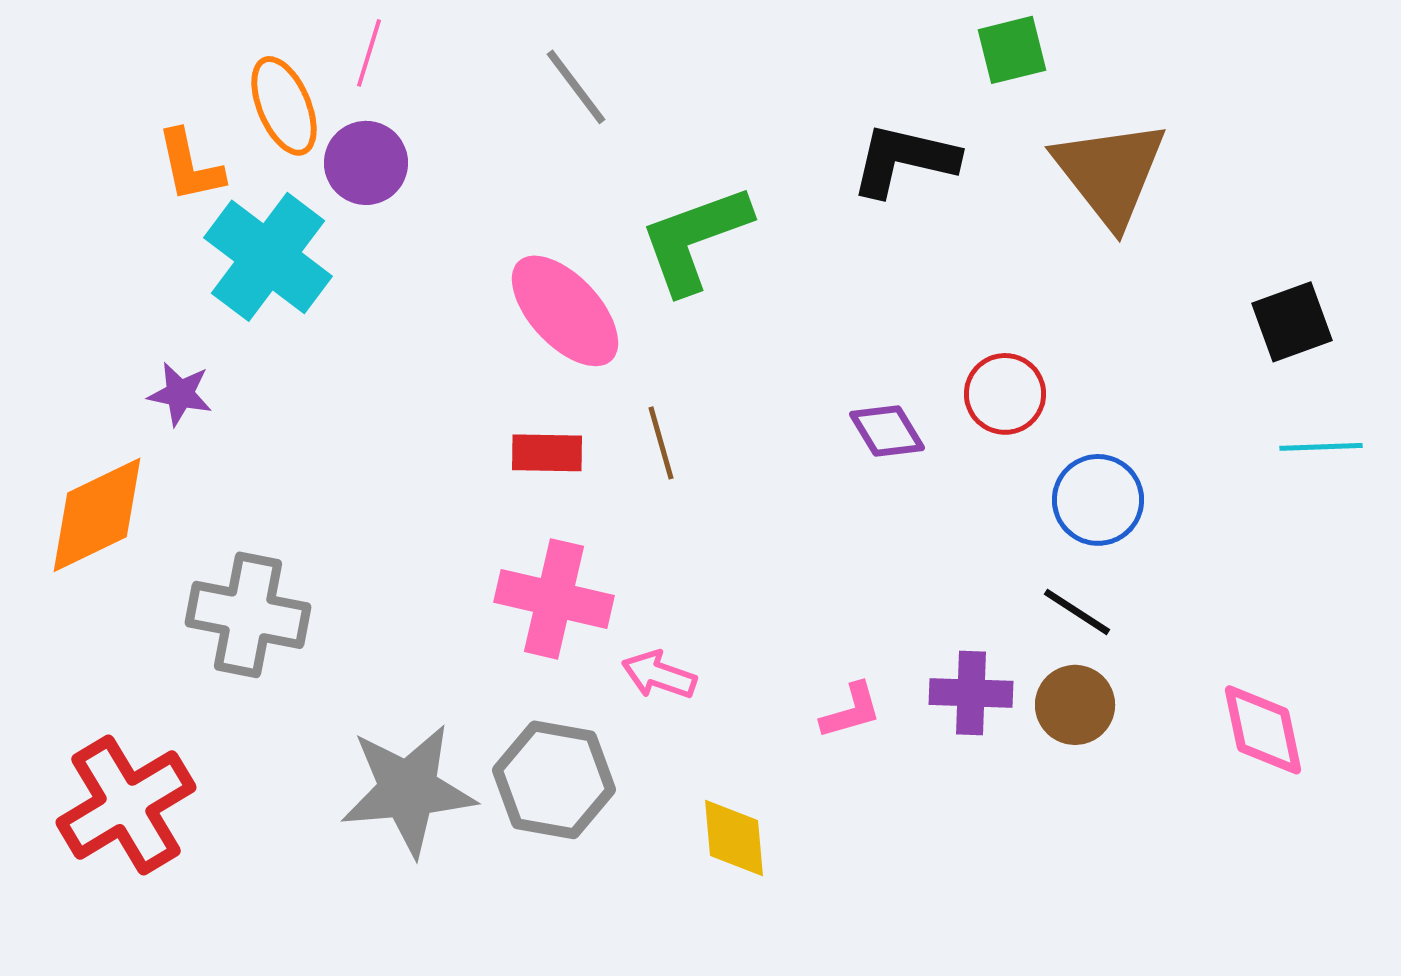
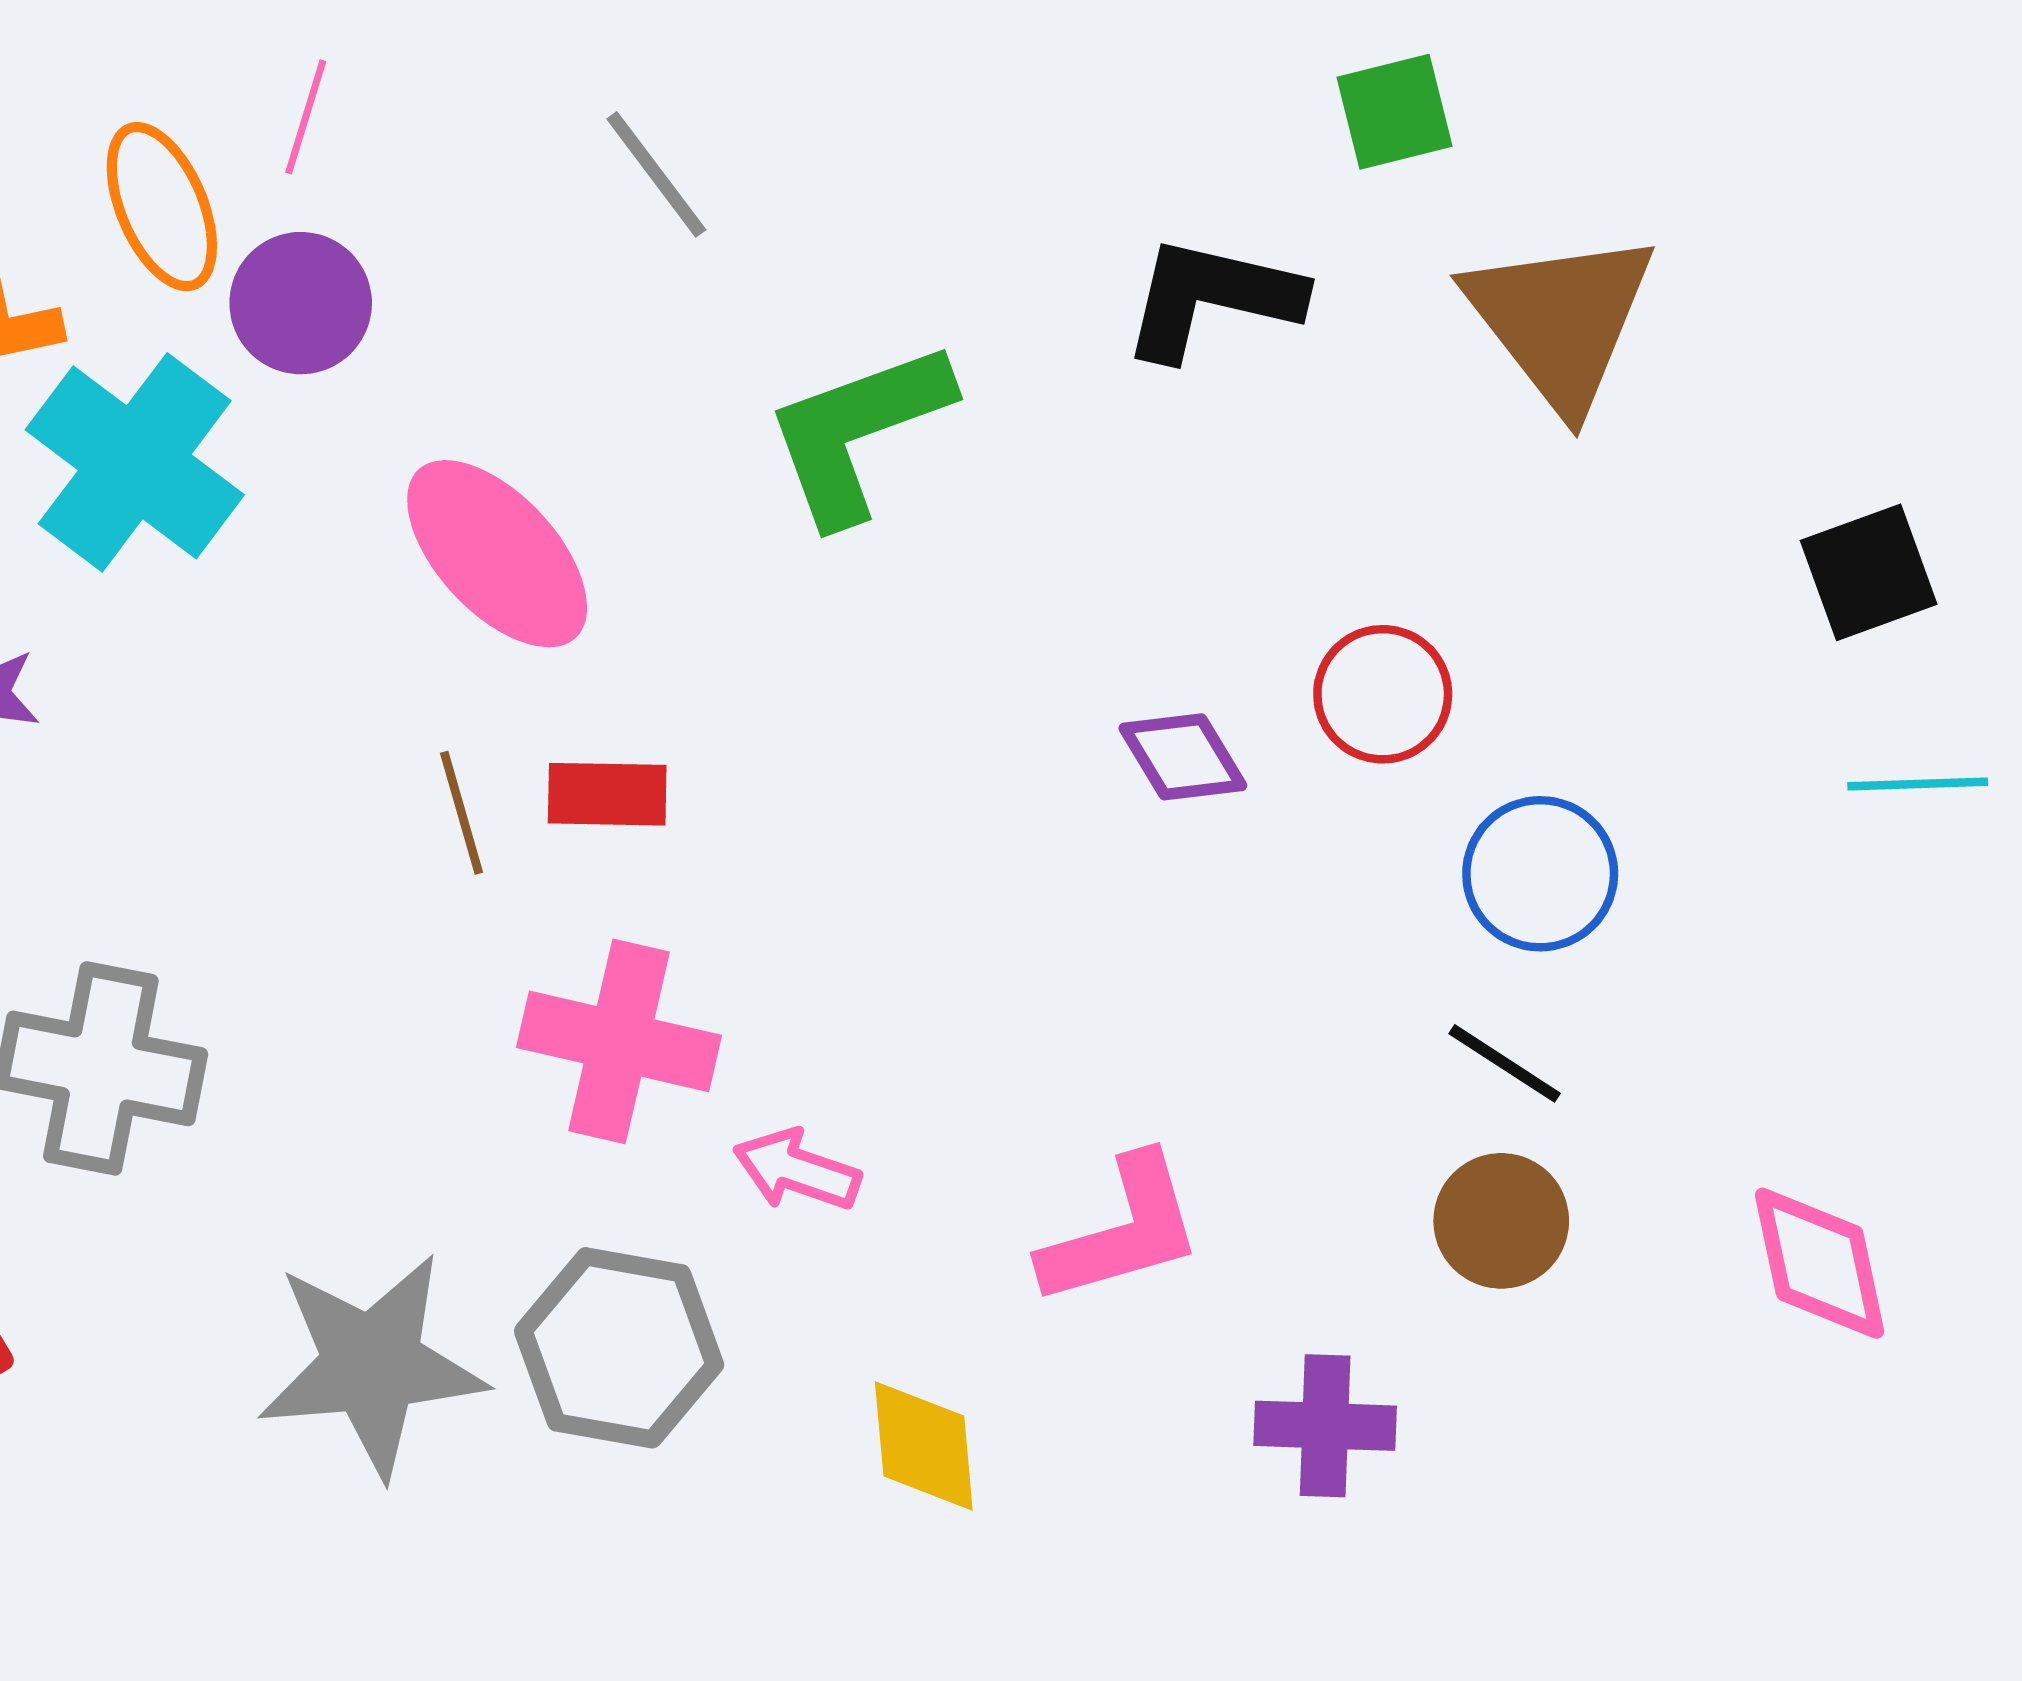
pink ellipse: (565, 311) -> (497, 554), moved
brown line: (661, 443) -> (462, 813), moved
purple cross: (971, 693) -> (1325, 1426), moved
pink L-shape: (851, 711) -> (1122, 1231), size x1.6

